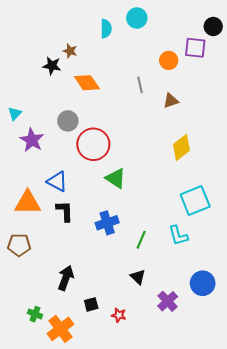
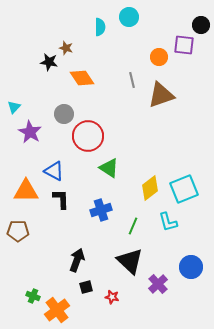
brown triangle: (171, 101) -> (161, 95), size x1.8
yellow diamond: (181, 147) -> (150, 188), moved
black triangle: (138, 277) -> (130, 261), size x1.8
black arrow: (66, 278) -> (77, 260), moved

